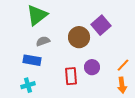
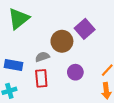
gray semicircle: (43, 41) -> (42, 57), moved
red rectangle: (71, 76) -> (41, 78), moved

